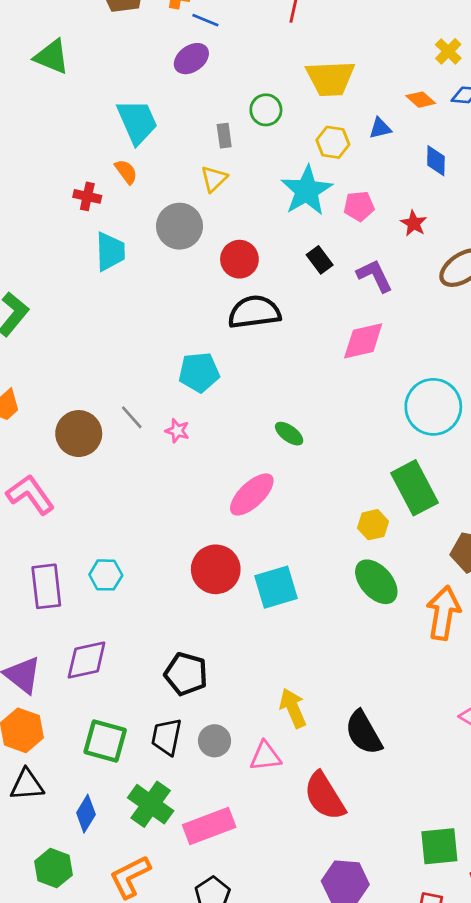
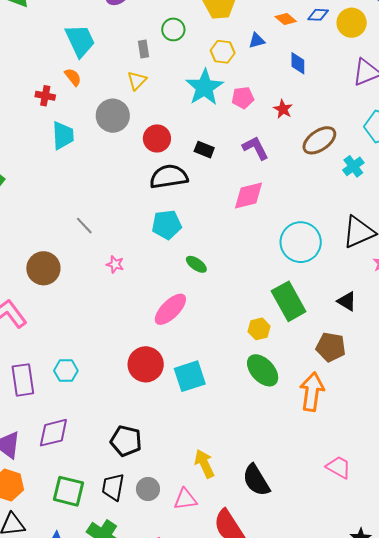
black rectangle: (320, 260) -> (204, 150), moved, turned -30
cyan pentagon: (199, 372) -> (167, 225), moved
gray line: (132, 417) -> (84, 226), moved

